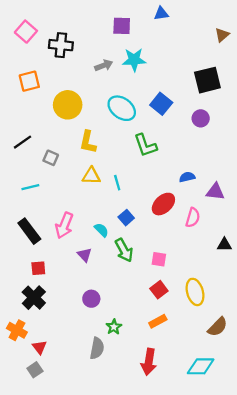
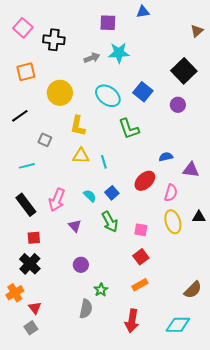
black square: (207, 80) -> (184, 71), turned -30
black line: (23, 142) -> (20, 116), moved
cyan semicircle: (101, 230) -> (90, 196), moved
yellow ellipse: (195, 292) -> (173, 222), moved
orange cross: (17, 330) -> (15, 293), turned 30

